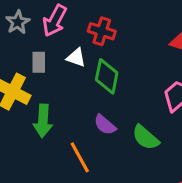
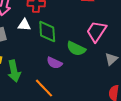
green semicircle: (146, 137) -> (76, 49), moved

